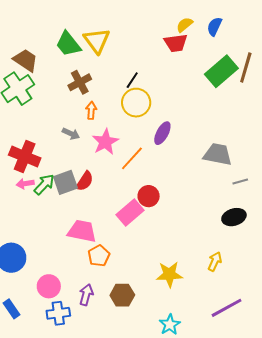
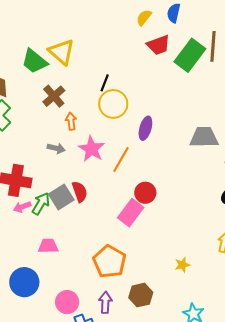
red trapezoid: (176, 43) -> (158, 45), moved
red semicircle: (85, 181) -> (80, 192), turned -40
pink trapezoid: (82, 231) -> (48, 246), moved, size x0.7
orange pentagon: (99, 256) -> (109, 262), size x1.5
yellow star: (169, 274) -> (182, 265), size x0.6

